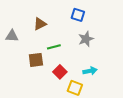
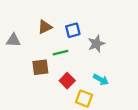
blue square: (78, 15) -> (73, 30), moved, turned -32
cyan arrow: (90, 71) -> (101, 80), turned 40

